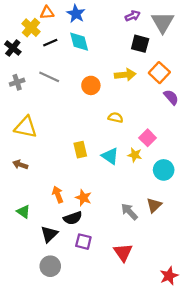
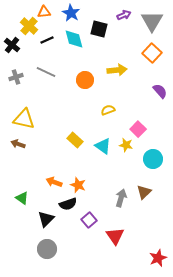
black square: (140, 44) -> (99, 29), moved
orange square: (159, 73) -> (152, 53), moved
yellow semicircle: (115, 118) -> (108, 110), turned -32
yellow rectangle: (80, 150) -> (75, 140), turned -35
brown arrow: (20, 165) -> (18, 144), moved
orange arrow: (58, 195) -> (54, 182), turned -49
gray arrow: (129, 212) -> (121, 198), turned 60
purple square: (83, 242) -> (89, 220), moved, turned 35

